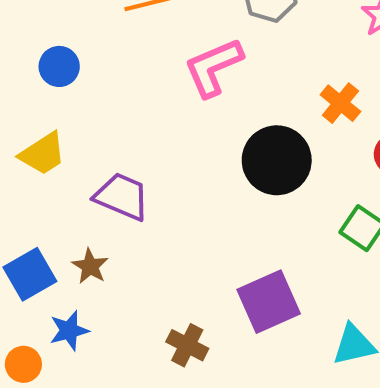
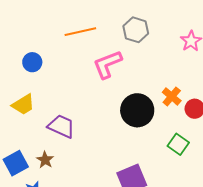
orange cross: (340, 103) -> (172, 96), moved

